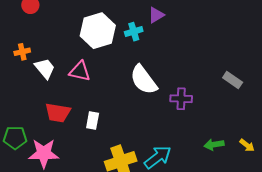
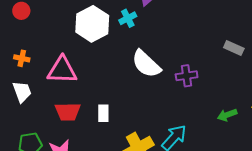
orange cross: (22, 52) -> (22, 58), turned 35
white trapezoid: (45, 68) -> (22, 92), moved, turned 30
pink triangle: (80, 71) -> (62, 70), moved, size x1.4

